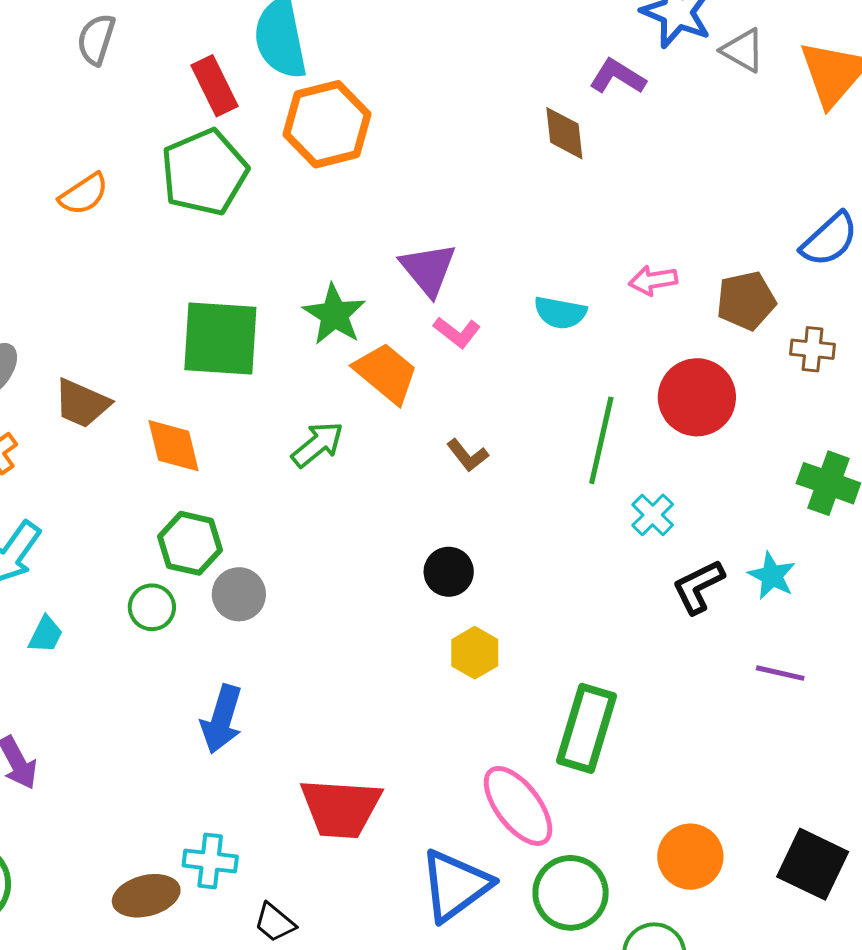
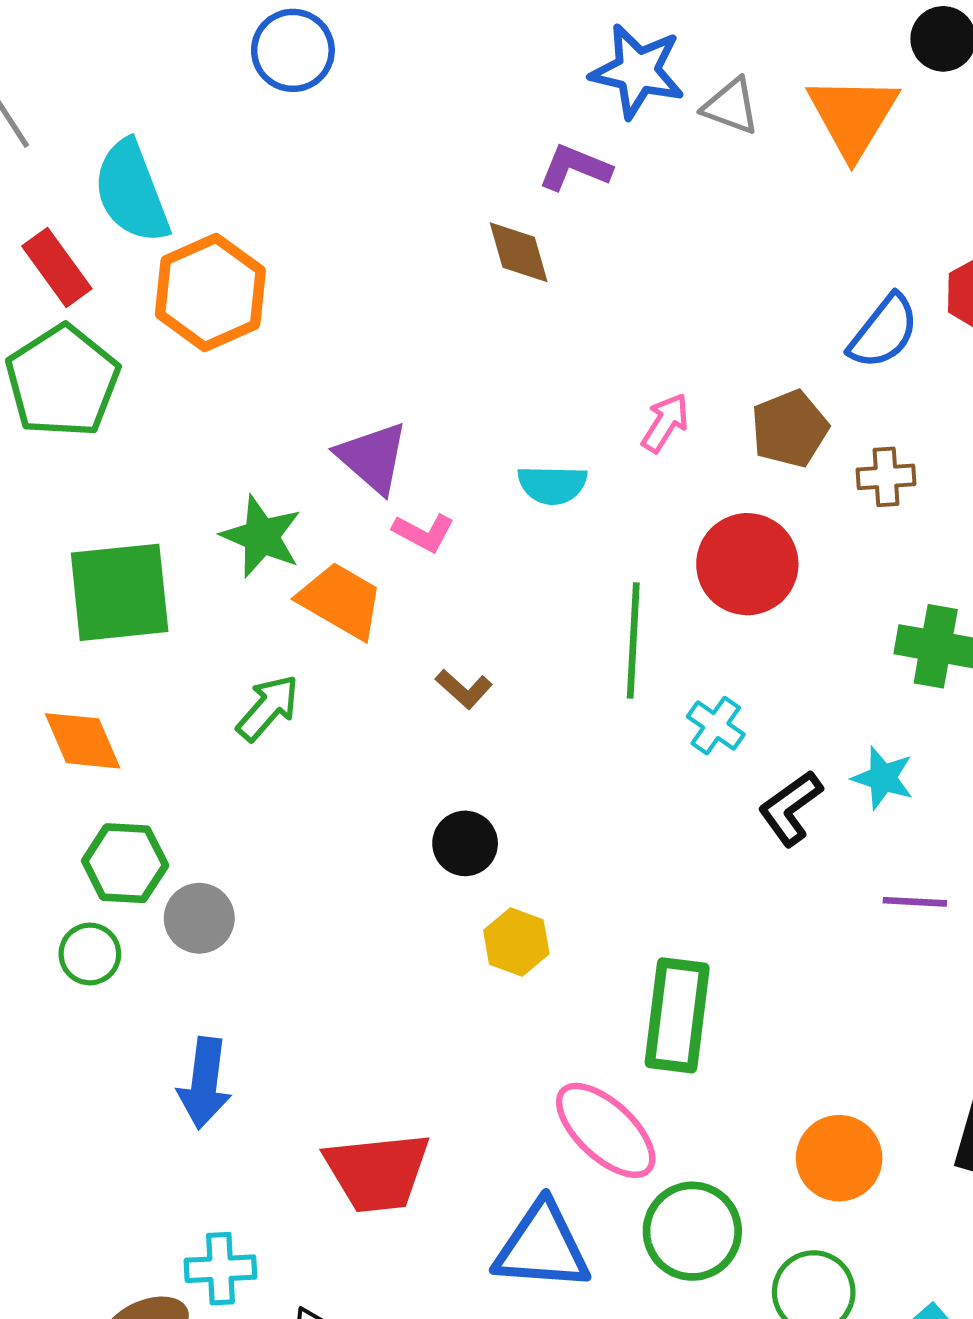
pink arrow: (653, 280) -> (665, 423), turned 141
blue triangle: (455, 885) -> (542, 1247), turned 50

